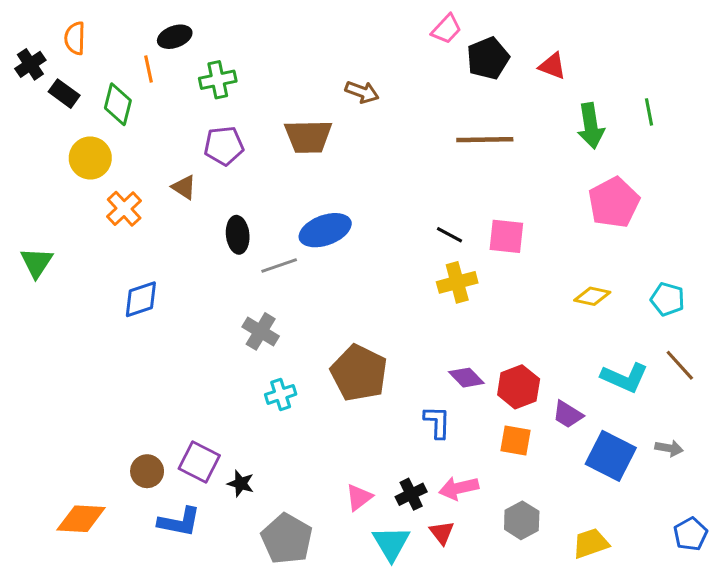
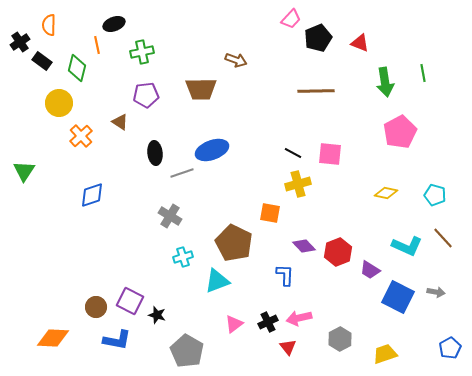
orange square: (516, 440) -> (270, 213), moved
cyan triangle: (391, 543) -> (217, 281), moved, turned 40

